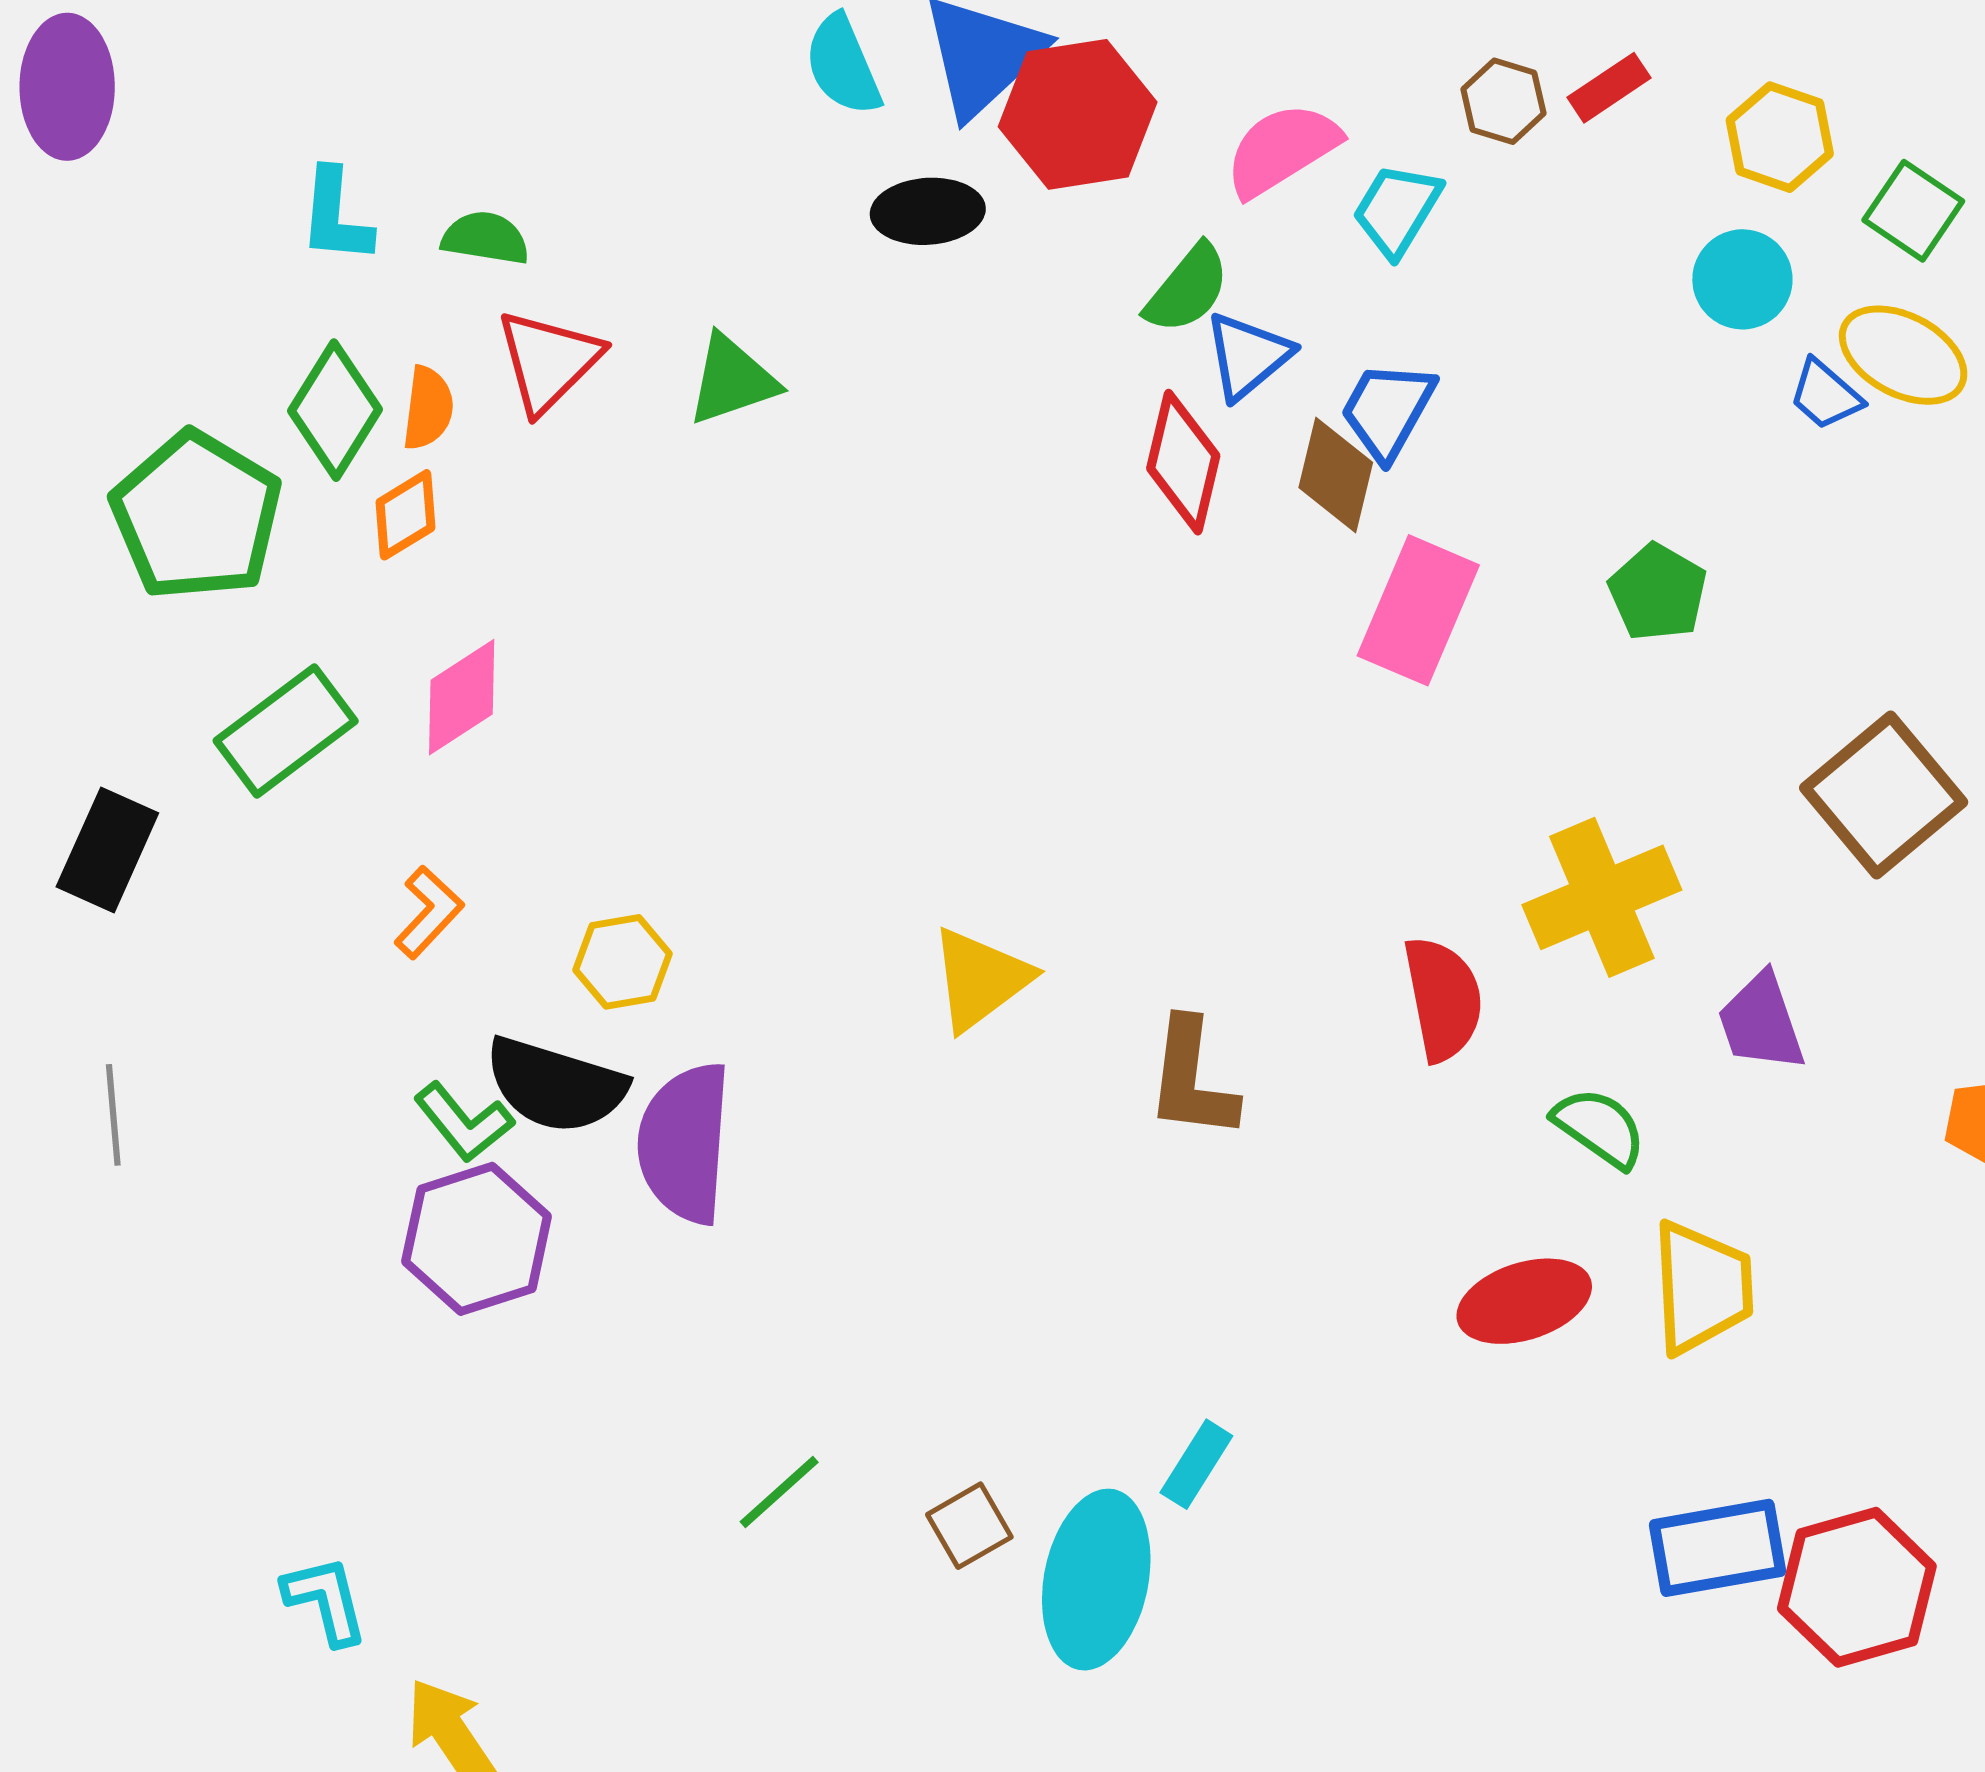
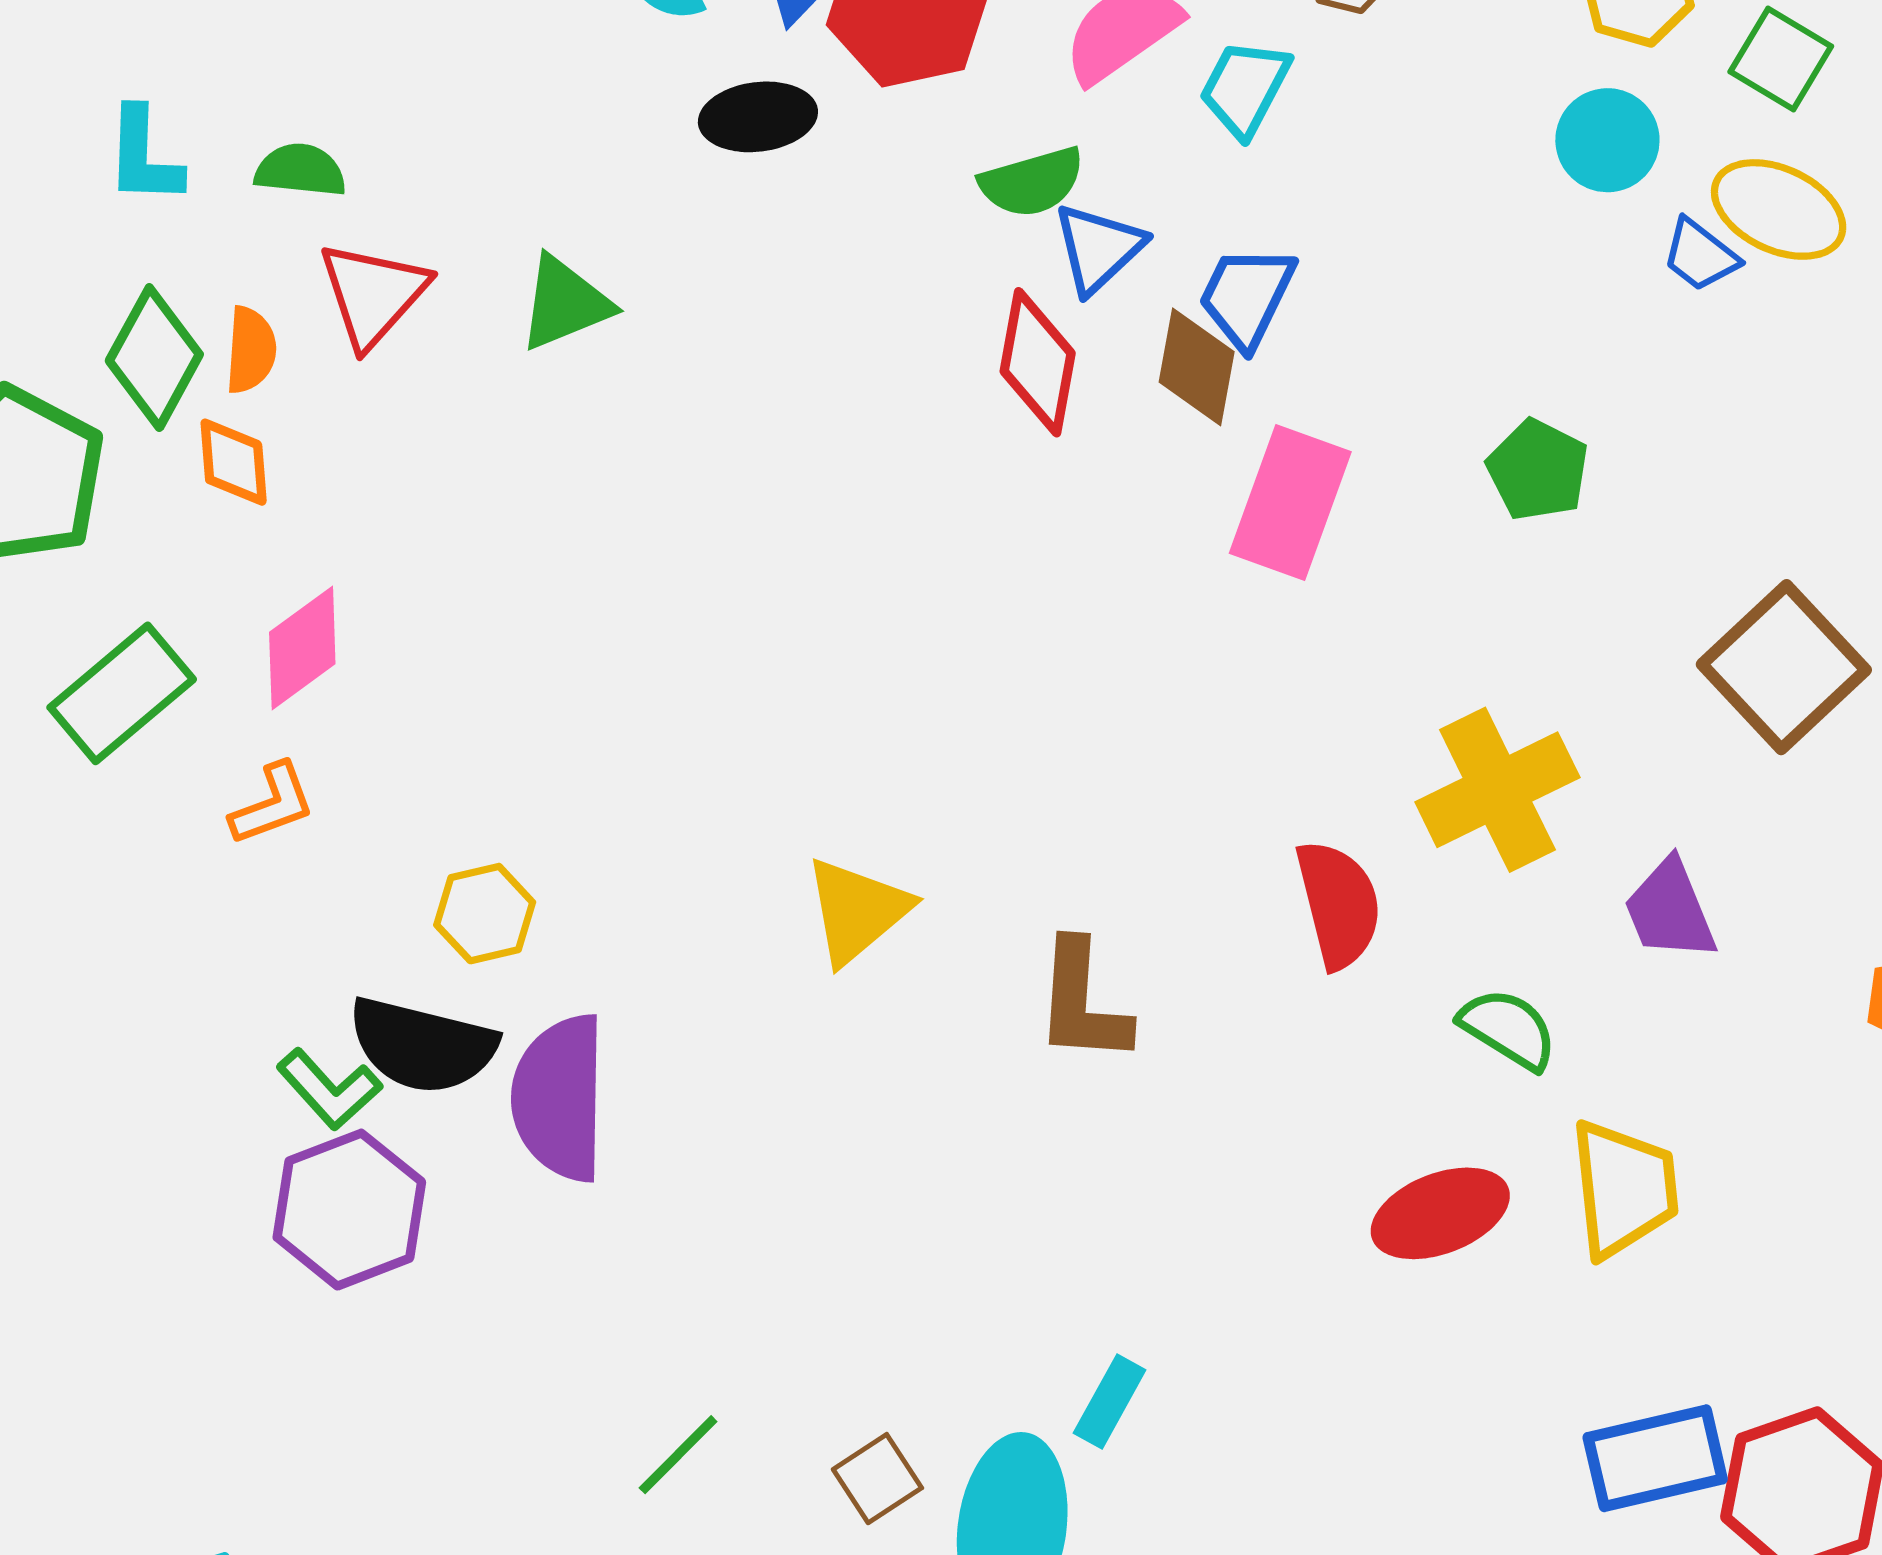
green semicircle: (1187, 289) -> (1032, 182), turned 38
orange diamond: (406, 515) -> (234, 462), turned -60
orange L-shape: (429, 912) -> (272, 804), moved, turned 30

